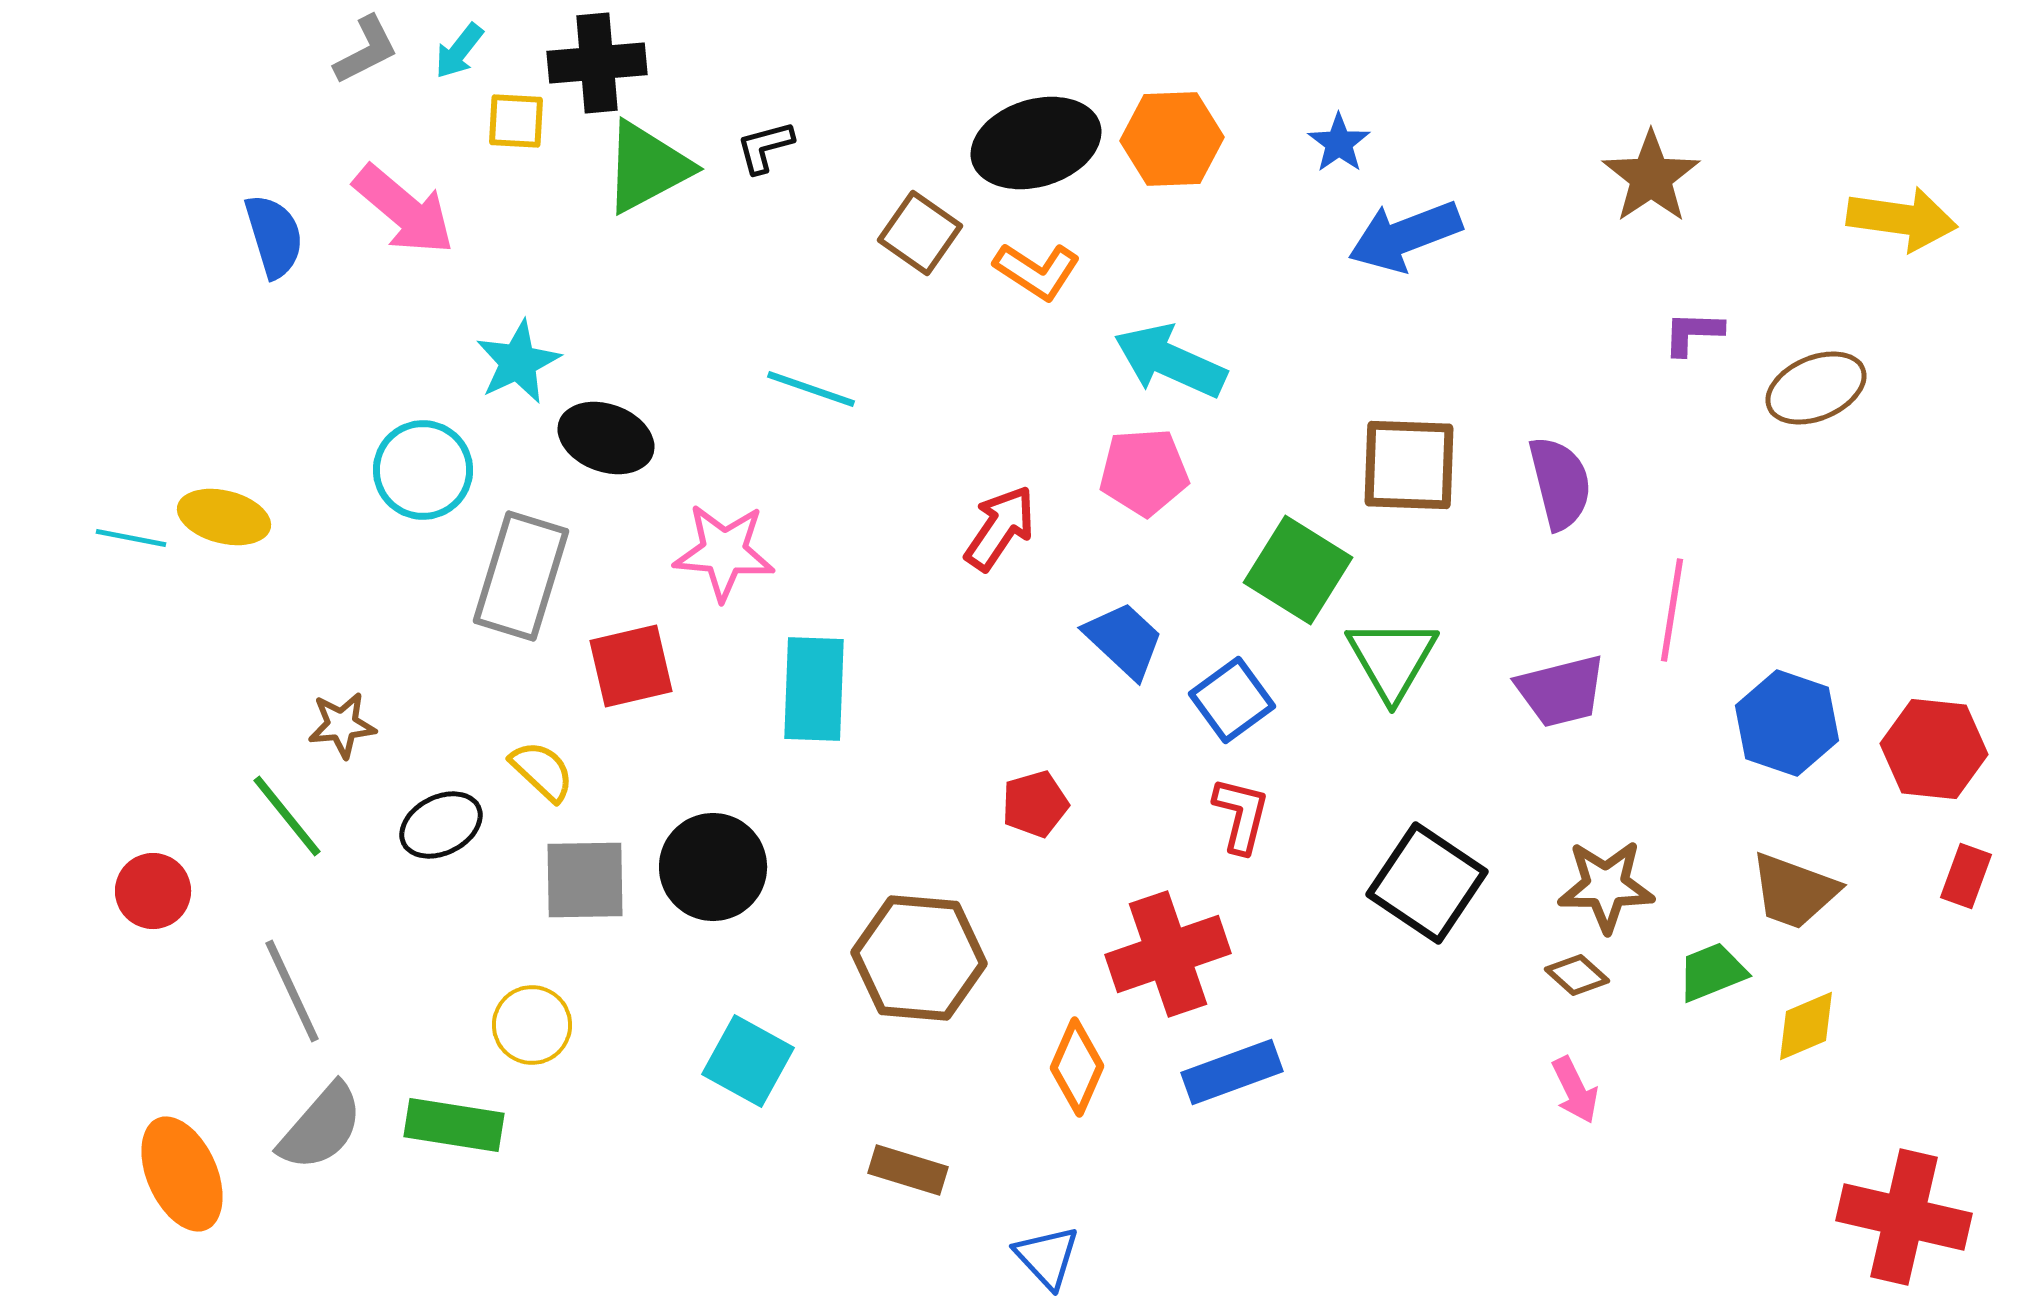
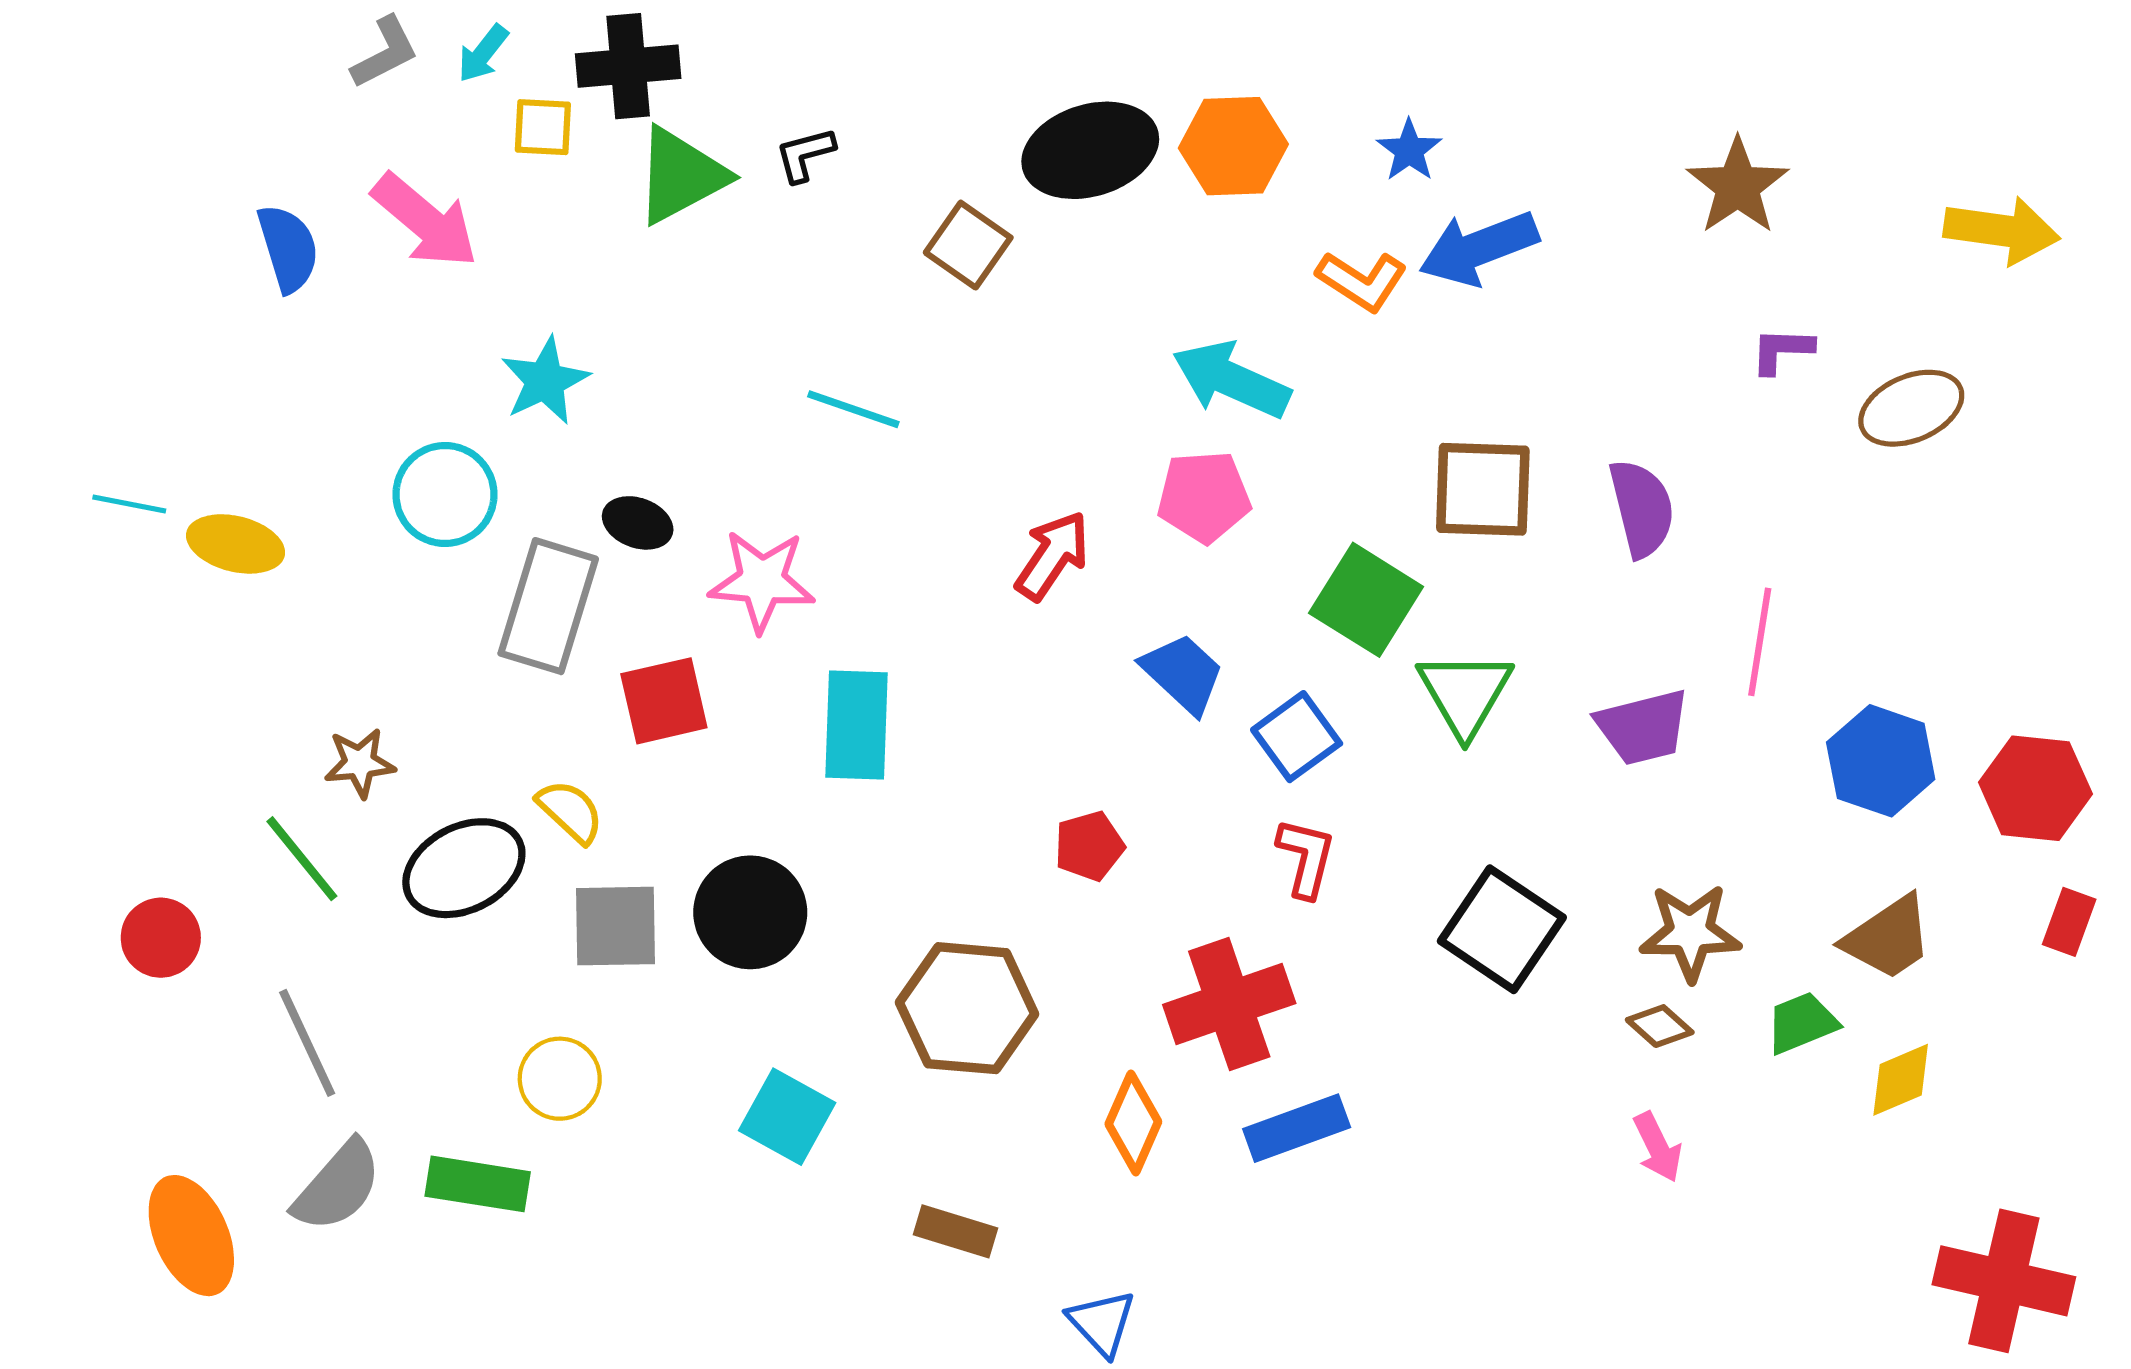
orange L-shape: (1037, 271) -> (1362, 281), moved
black ellipse: (606, 438) -> (638, 523), moved, size x0.7
cyan line: (131, 538) -> (129, 504), moved
black ellipse: (441, 825) -> (464, 868), size x1.4
brown trapezoid: (1794, 891) -> (1888, 938), turned -54

